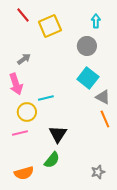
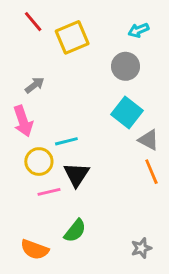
cyan arrow: (96, 21) -> (139, 30), turned -112
pink line: (20, 133) -> (49, 192), moved
black triangle: (58, 134) -> (76, 175), moved
orange semicircle: (24, 173) -> (35, 250), turned 36

